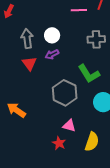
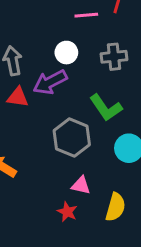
white circle: (52, 35) -> (66, 53), moved
purple arrow: (52, 54) -> (50, 82), size x1.6
red triangle: (29, 63) -> (18, 97), turned -42

